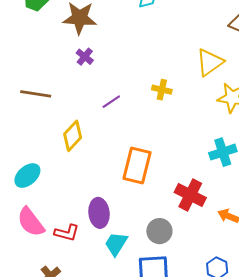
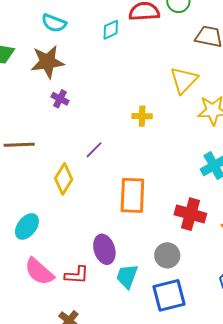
purple line: (111, 102) -> (94, 150), moved

